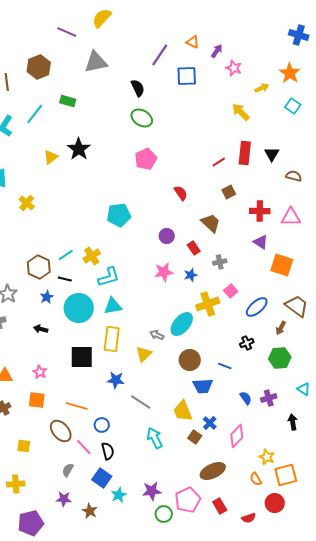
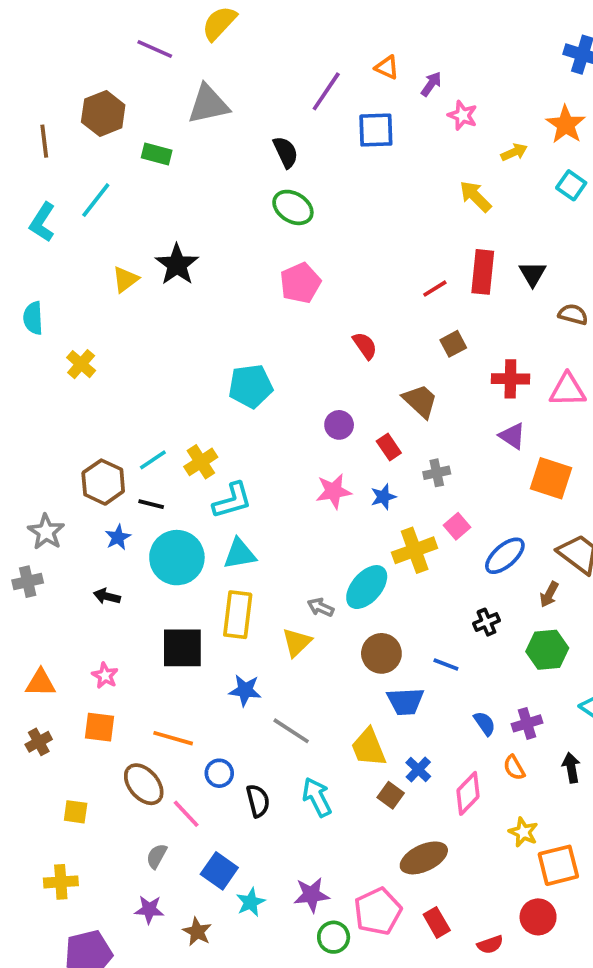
green rectangle: (68, 101) -> (157, 154), moved
black semicircle: (108, 451) -> (258, 801), moved
orange semicircle: (256, 479) -> (514, 768), moved

